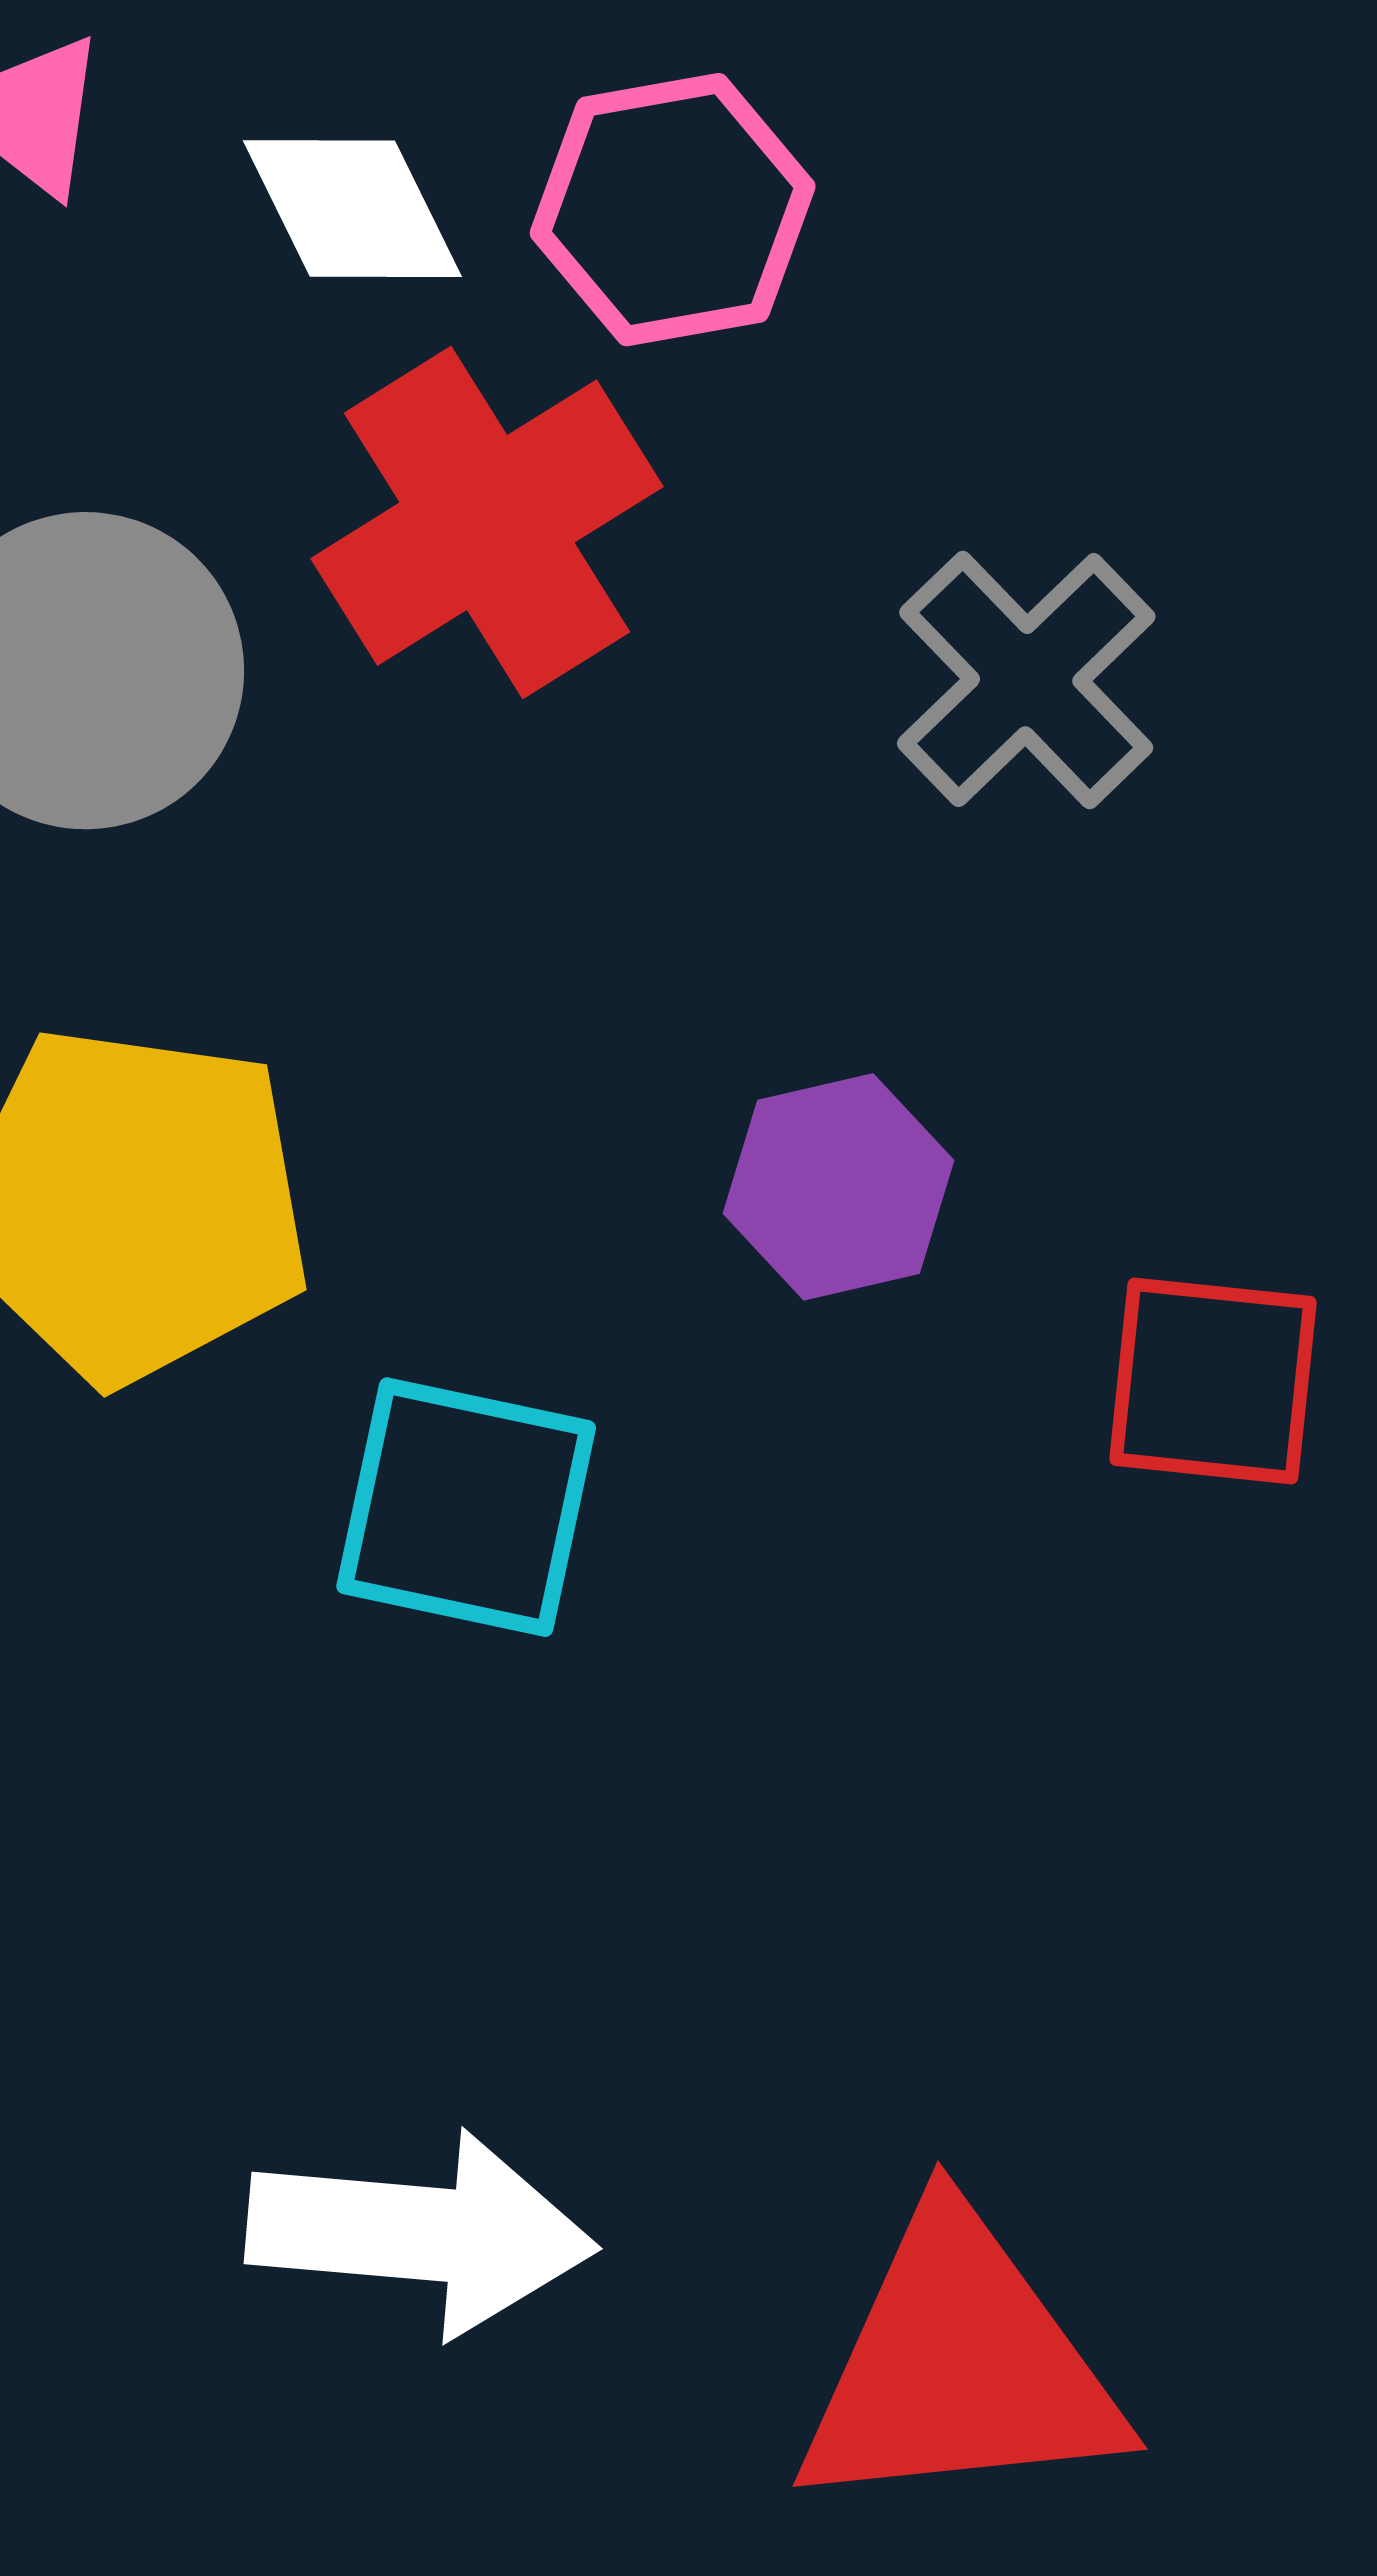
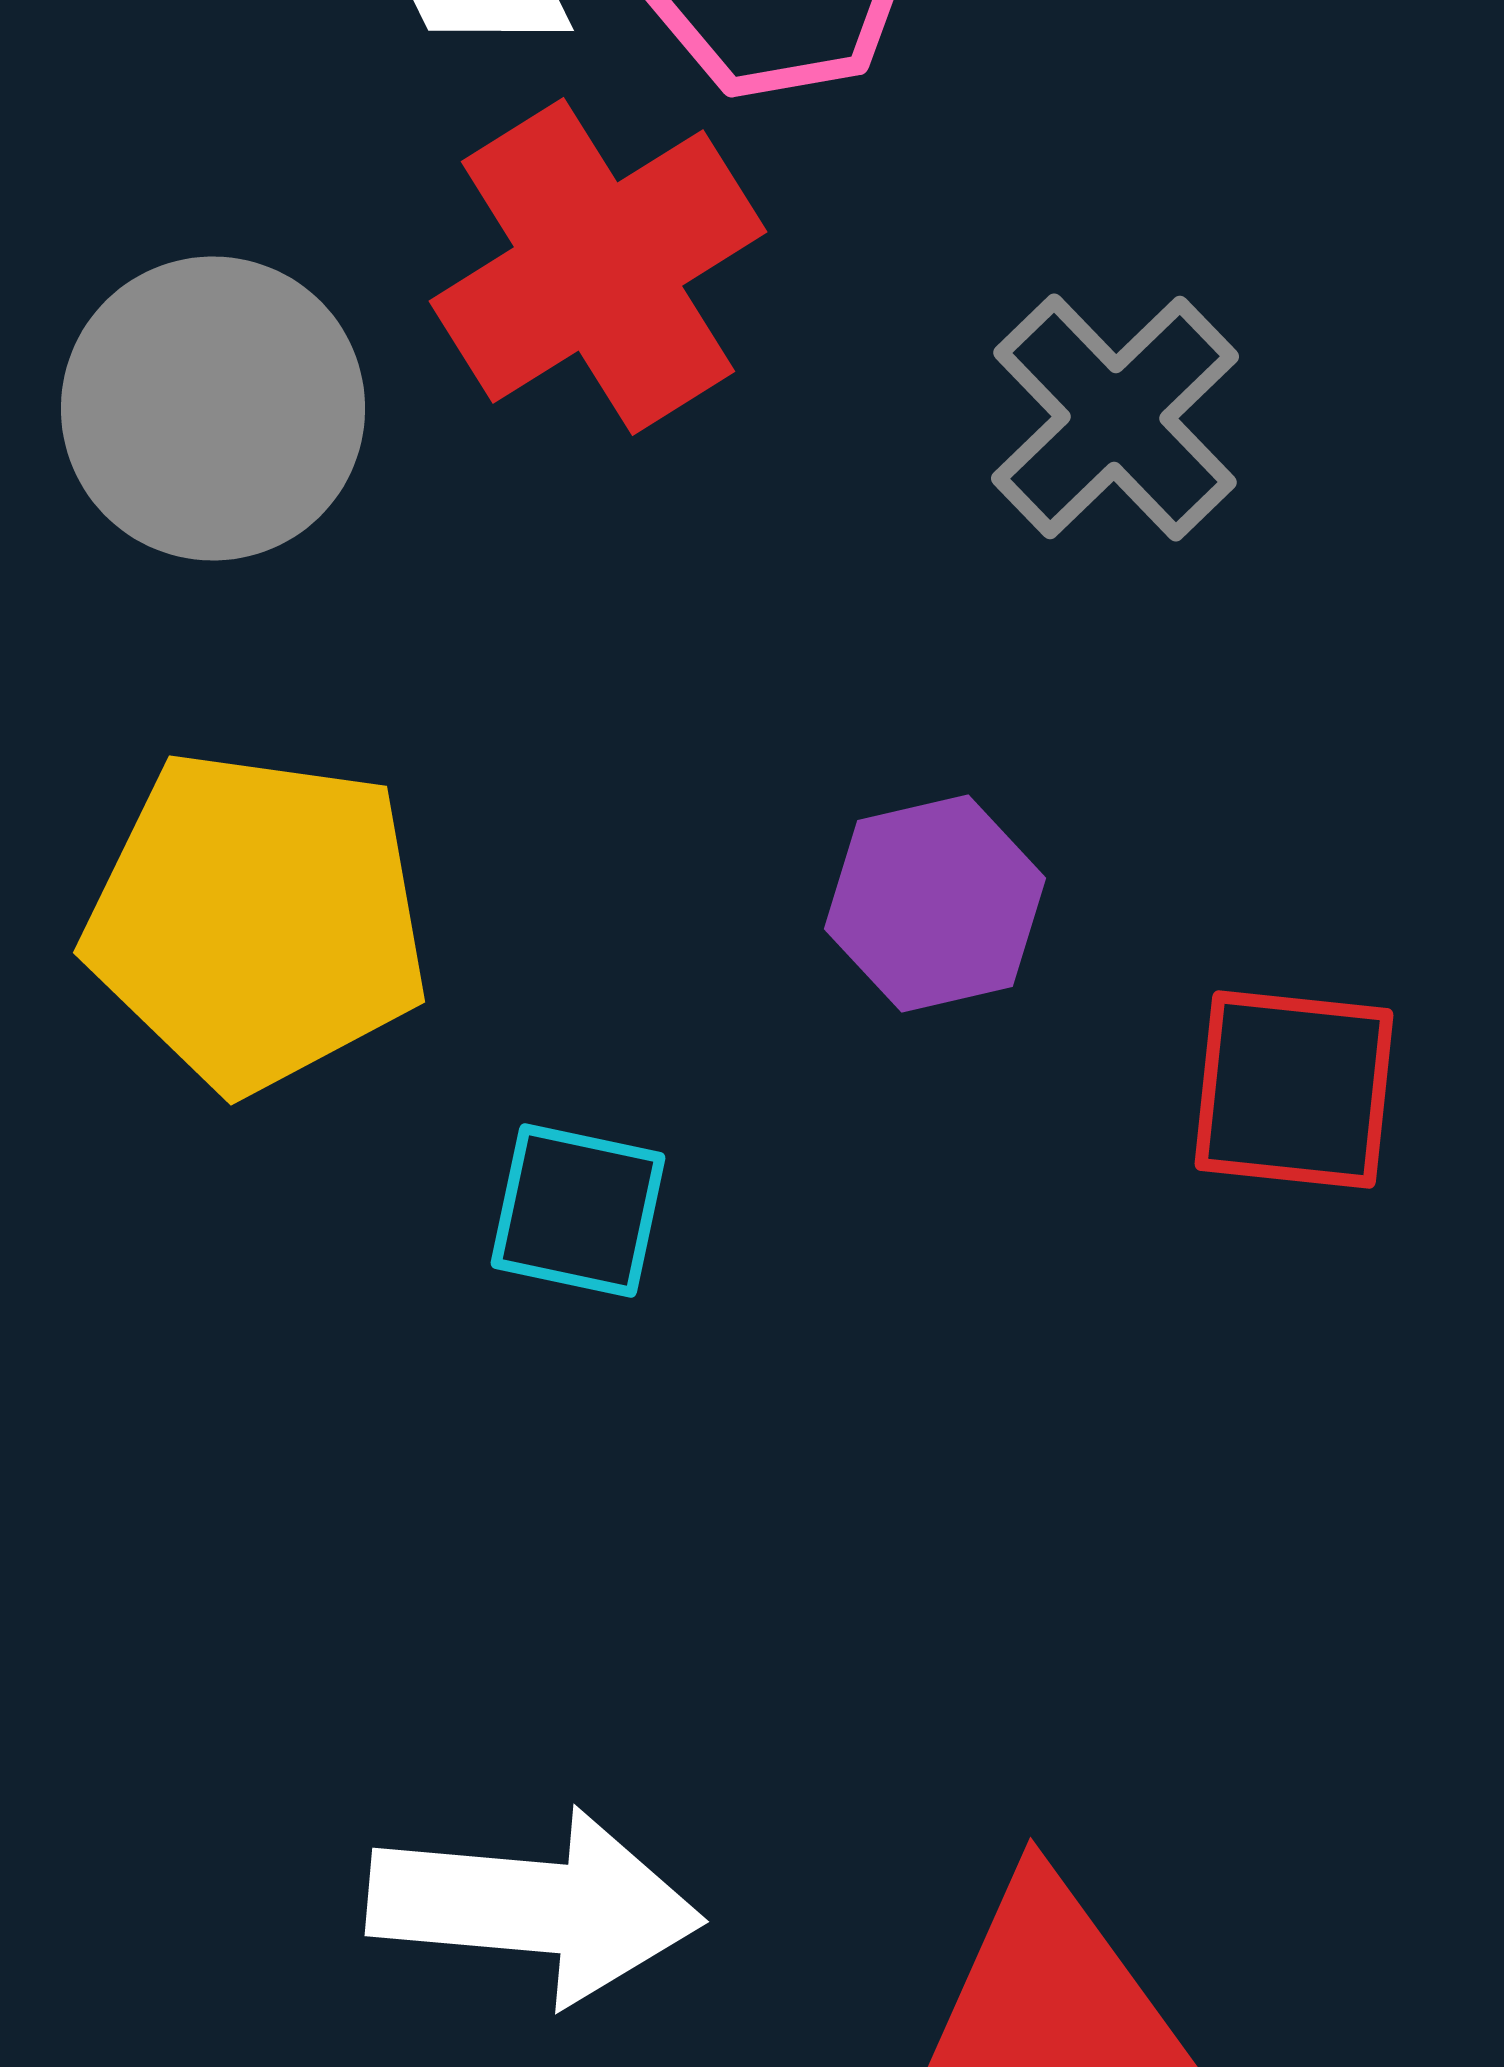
cyan square: (466, 1507) -> (578, 1210), size x0.7

